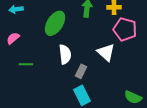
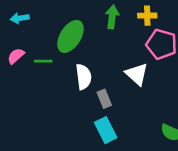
green line: (26, 64) -> (43, 61), moved
gray rectangle: (81, 71) -> (104, 99), turned -48

